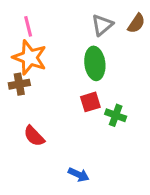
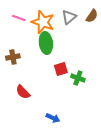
pink line: (28, 26) -> (19, 18), turned -56
orange star: (30, 57) -> (43, 22), moved
green ellipse: (95, 63) -> (46, 43), moved

